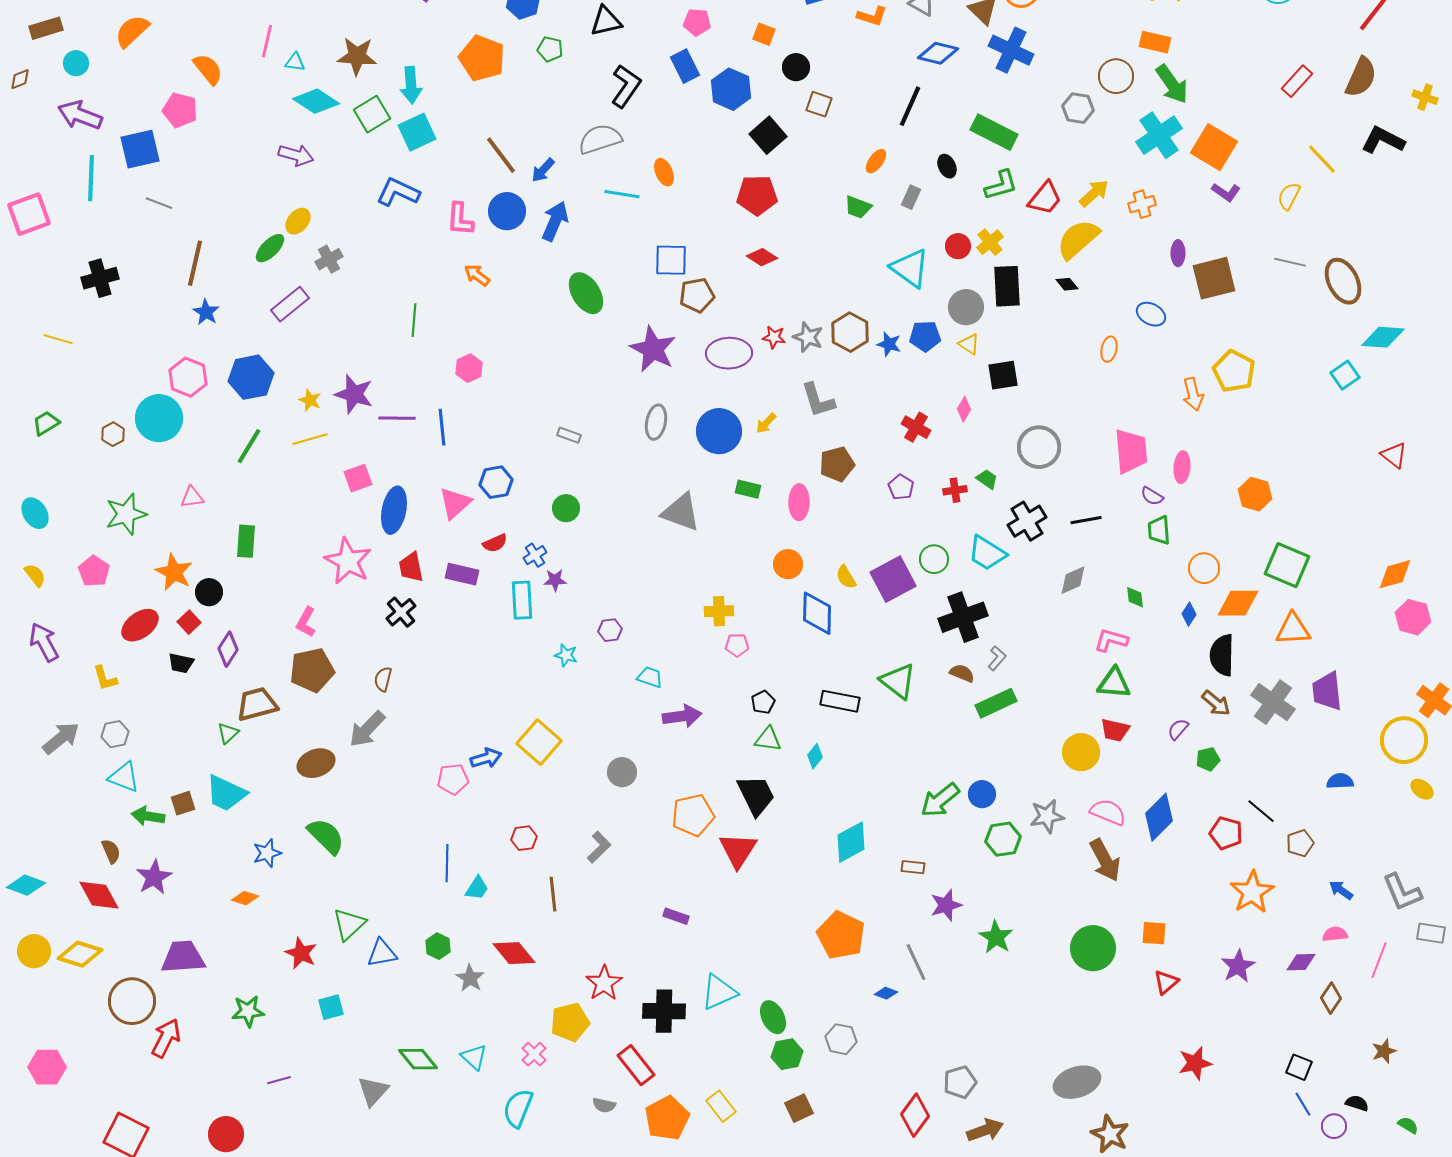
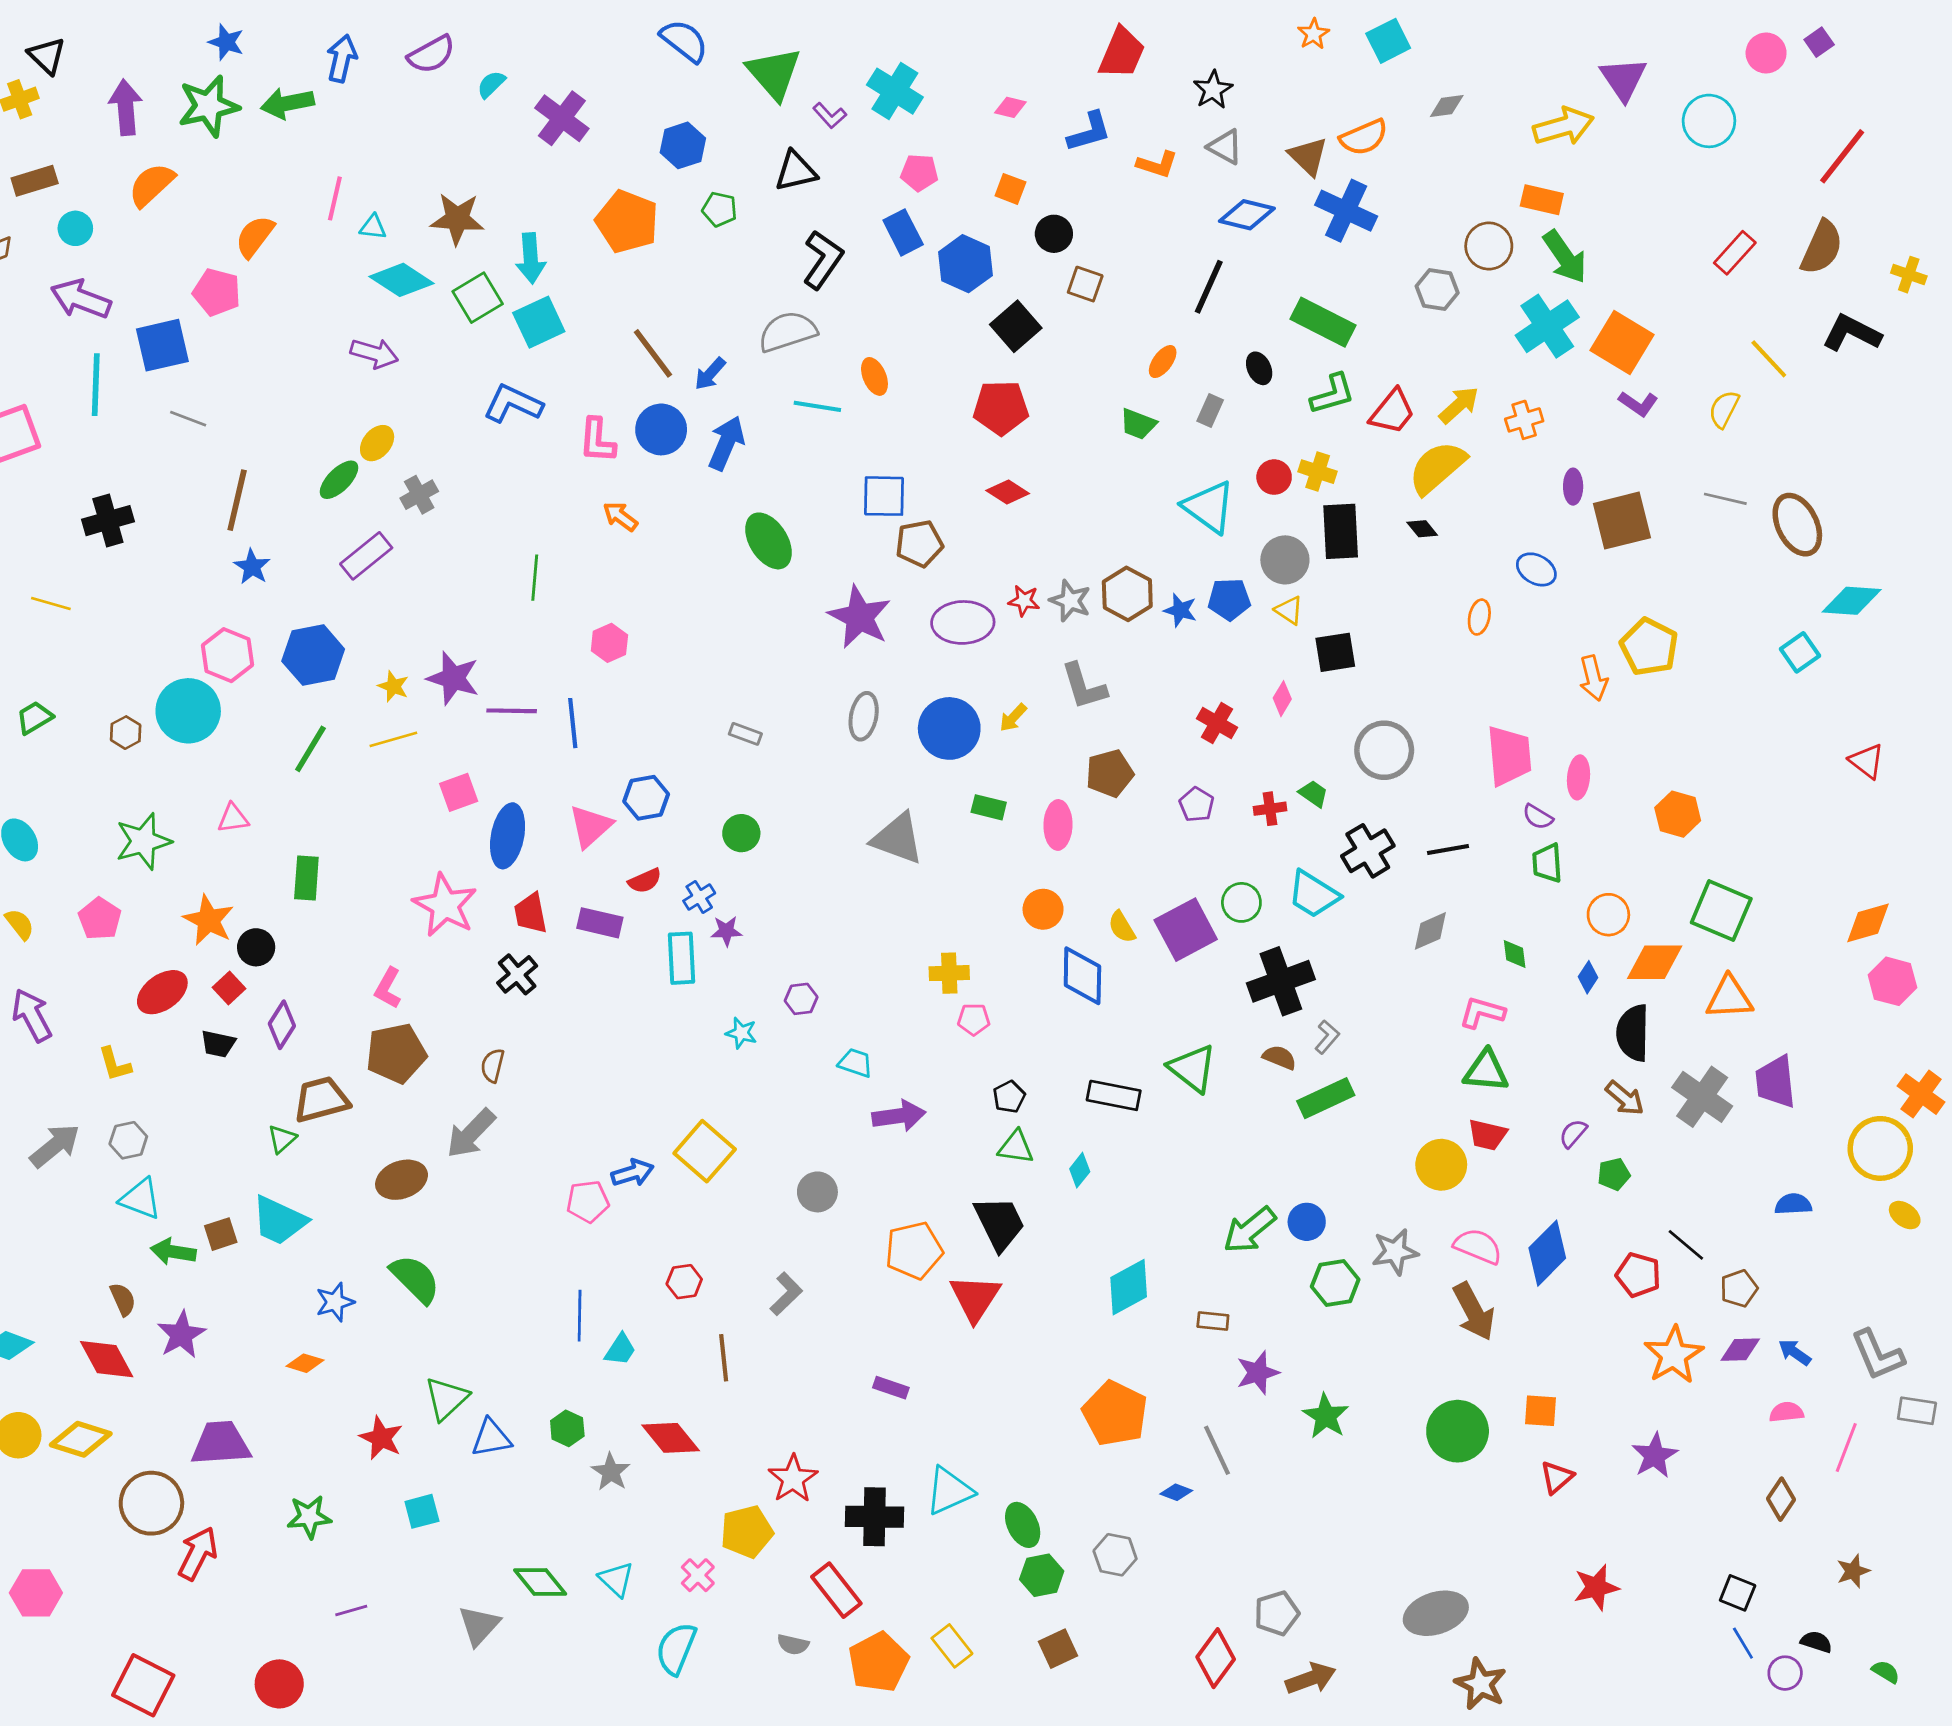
orange semicircle: (208, 69) -> (255, 236), turned -104
yellow cross: (990, 242) -> (1318, 472), turned -32
purple diamond: (1301, 962) -> (1740, 1350), moved

